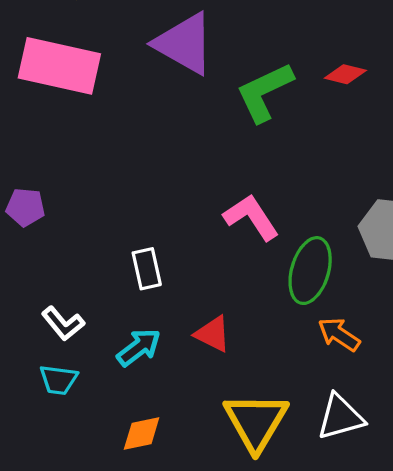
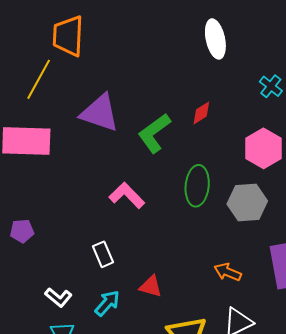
red diamond: (345, 74) -> (201, 113), turned -35
pink L-shape: (251, 217) -> (127, 195), moved
green ellipse: (310, 271) -> (197, 186), moved

